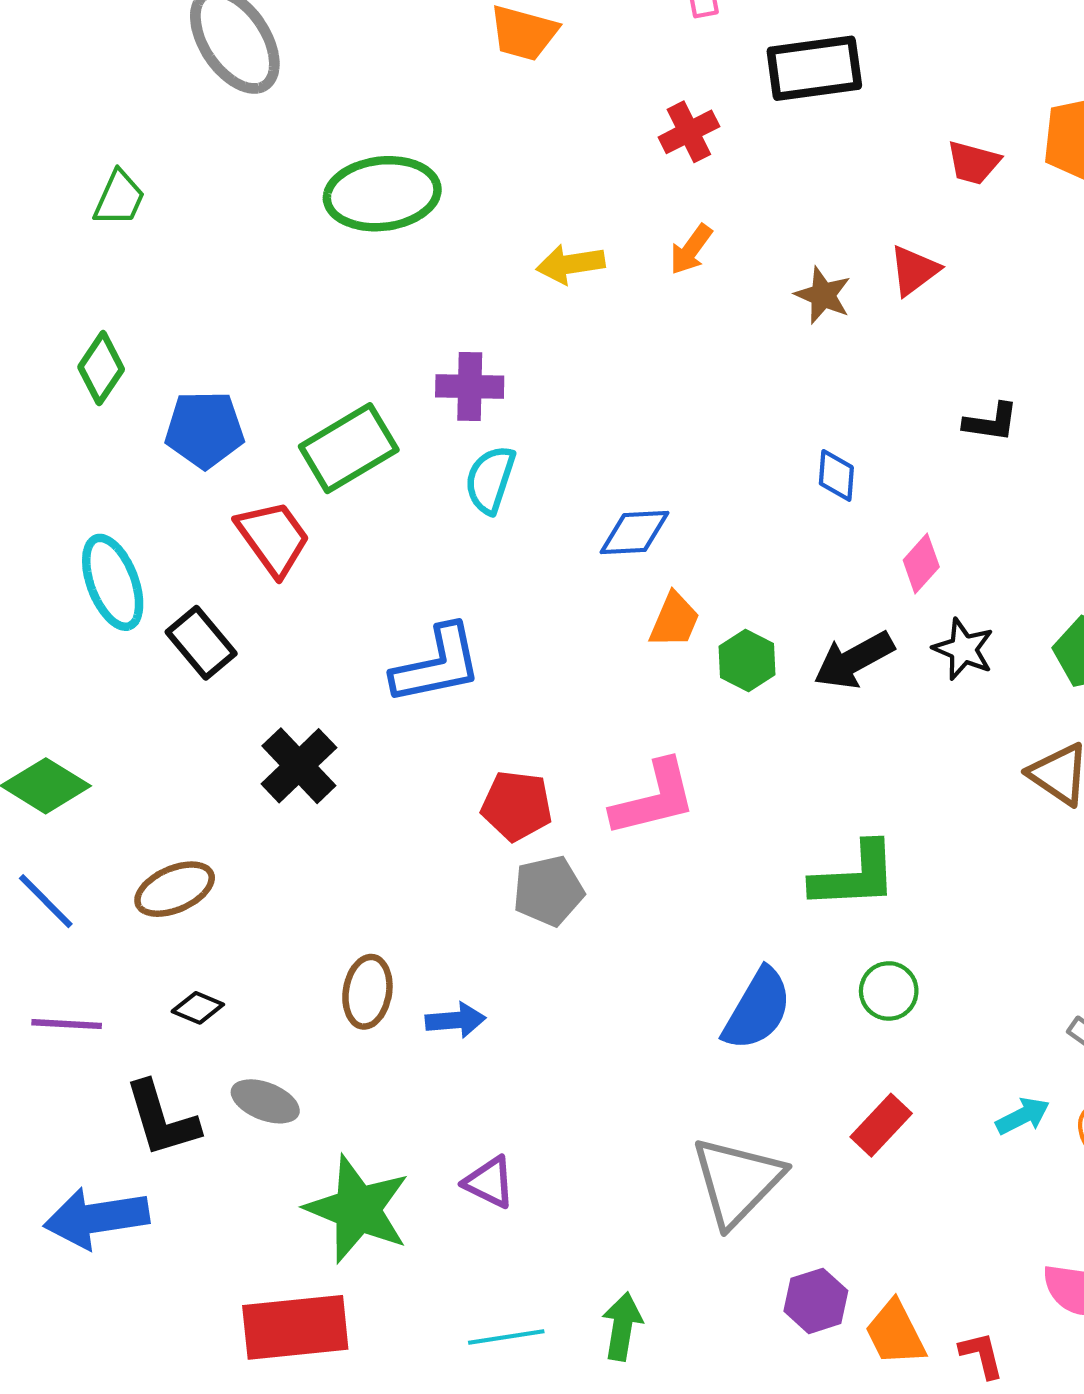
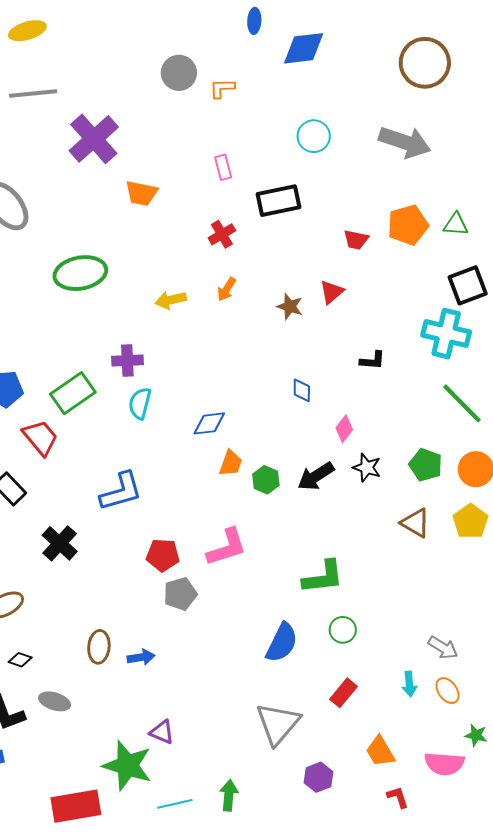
cyan arrow: (1023, 1116) -> (409, 684), turned 115
green star: (357, 1209) -> (127, 766), moved
orange trapezoid: (895, 1333) -> (380, 751), moved

